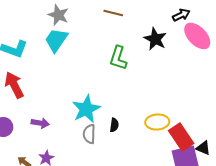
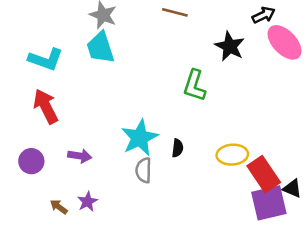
cyan trapezoid: (56, 40) -> (100, 48), turned -52
green L-shape: (118, 58) -> (194, 85), moved
black semicircle: (114, 125) -> (177, 148), moved

